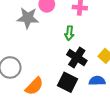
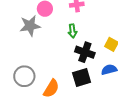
black square: (67, 82) -> (82, 77), turned -30

